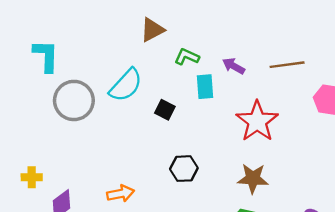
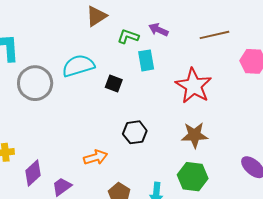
purple arrow: (234, 66) -> (158, 30), moved
cyan semicircle: (126, 85) -> (78, 66), turned -144
orange arrow: (121, 194) -> (96, 157), moved

